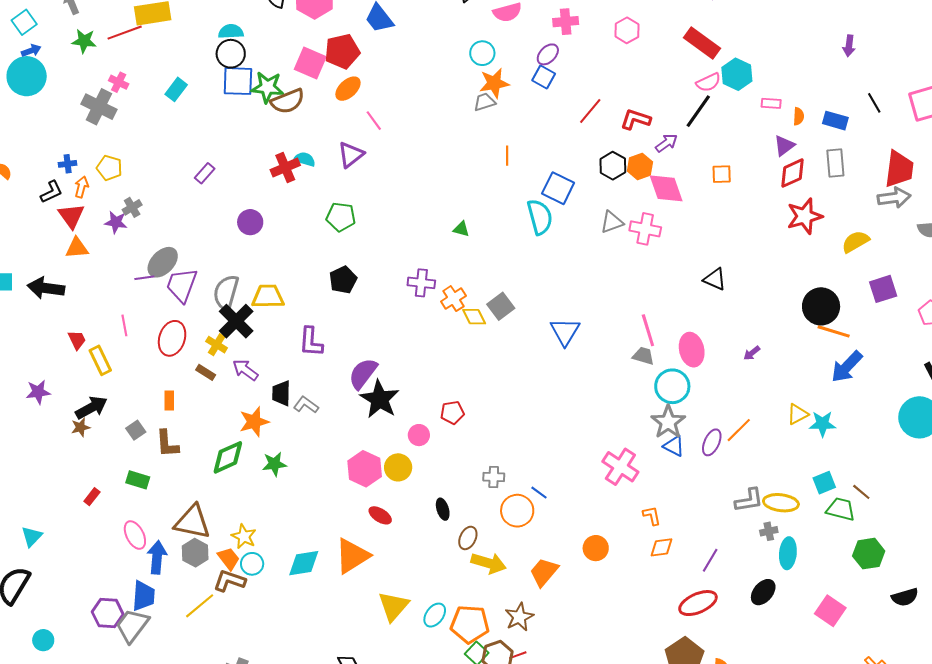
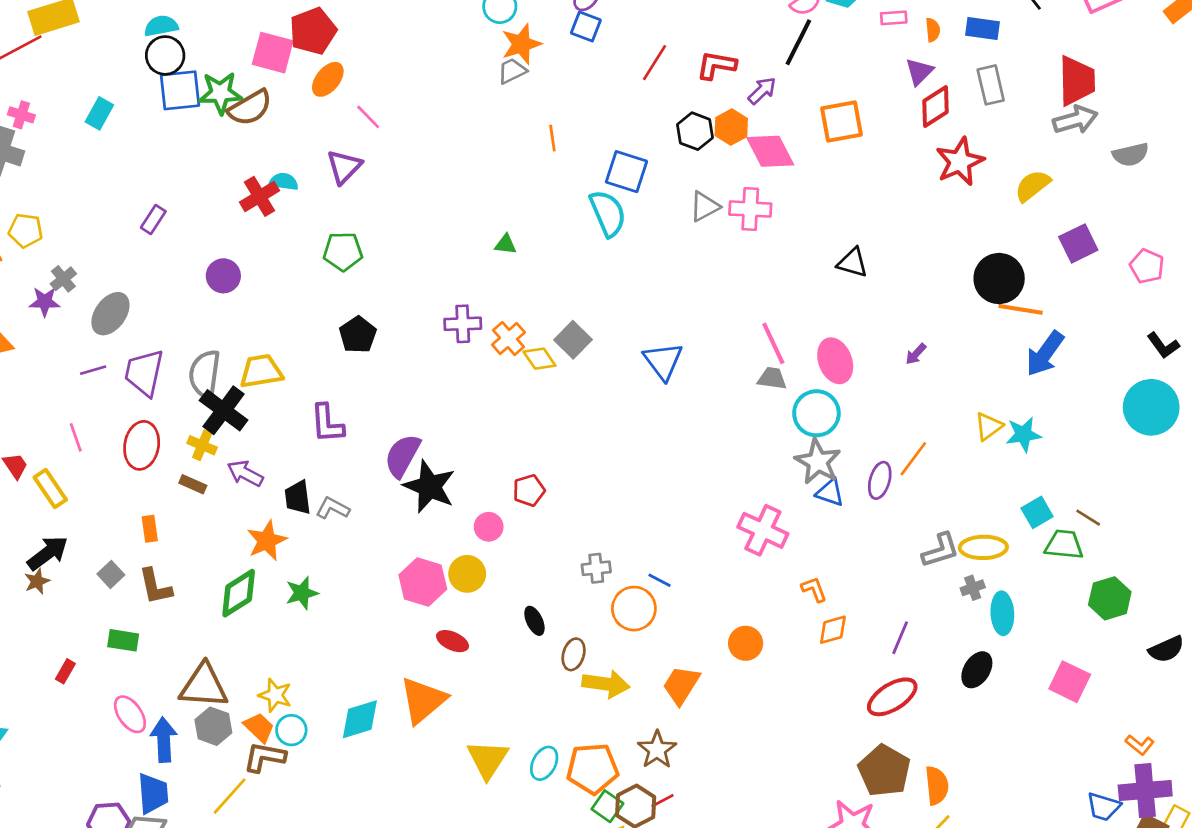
orange square: (722, 174) -> (841, 121), size x1.6
gray ellipse: (163, 262) -> (110, 314), moved

